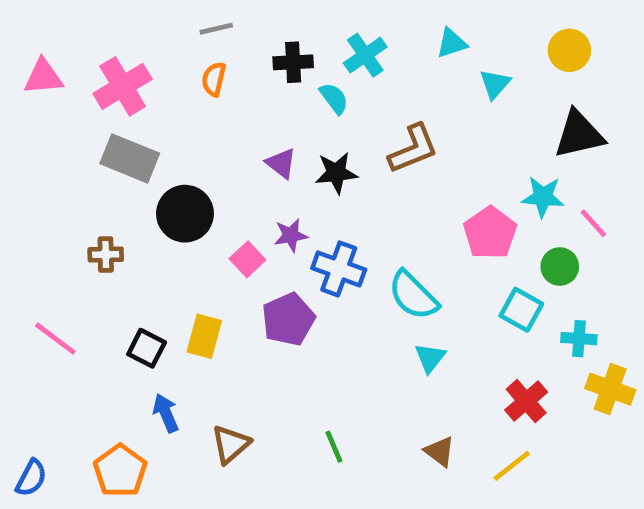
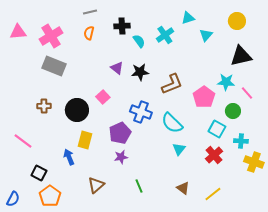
cyan cross: (365, 55) -> (165, 35), moved
brown L-shape: (413, 149) -> (172, 84), moved
black circle: (185, 214) -> (77, 110), moved
purple star: (291, 235) -> (121, 157), moved
pink square: (247, 259) -> (103, 97), moved
black square: (147, 348) -> (39, 173), moved
red cross: (526, 401) -> (214, 155), moved
blue arrow: (166, 413) -> (69, 157), moved

